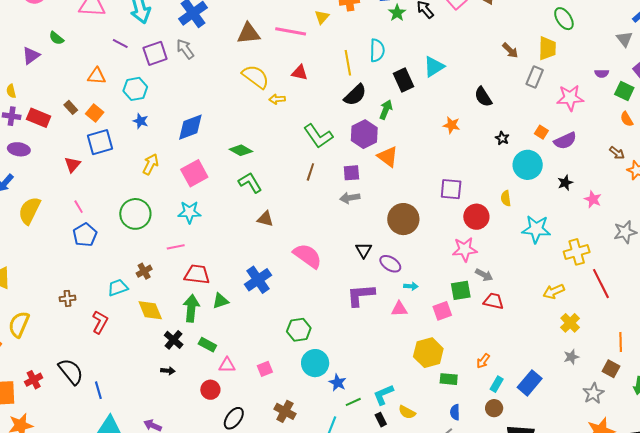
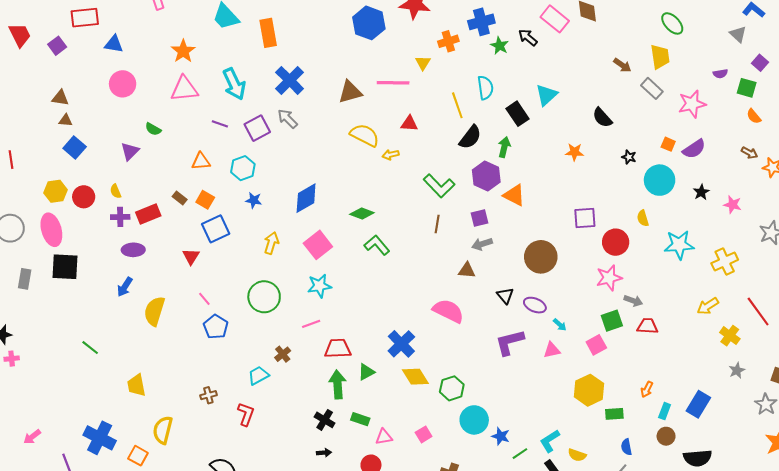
gray rectangle: (535, 77) -> (652, 88), turned -60
red rectangle: (39, 118) -> (148, 214), turned -35
brown triangle: (265, 219) -> (467, 270), moved
red line: (601, 284) -> (758, 312), moved
cyan arrow: (411, 286) -> (560, 325), turned 48
yellow diamond: (150, 310) -> (415, 377), moved

